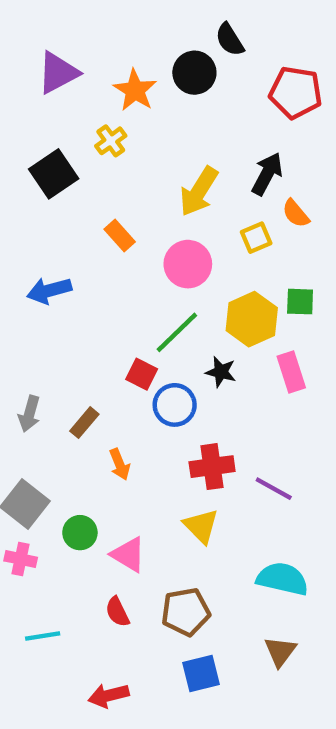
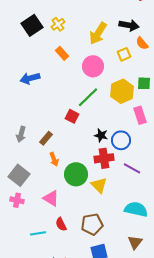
yellow cross: (111, 141) -> (58, 24), moved
black arrow: (267, 174) -> (129, 25), turned 72
black star: (221, 372) -> (101, 135), moved
blue circle: (175, 405) -> (121, 140), moved
orange arrow: (120, 464) -> (54, 159), moved
green circle: (80, 533) -> (76, 174), moved, size x1.5
pink triangle: (128, 555) -> (51, 198), moved
cyan line: (43, 636) -> (38, 233), moved

